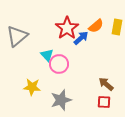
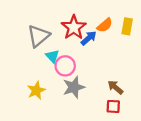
gray triangle: (17, 36) -> (38, 36), moved
yellow star: (32, 87) -> (36, 90), turned -30
gray star: (61, 100) -> (74, 87), moved

